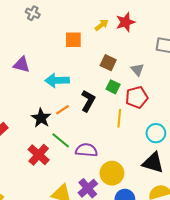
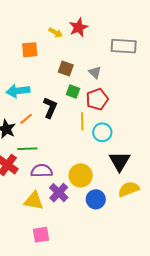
yellow arrow: (102, 25) -> (56, 33), turned 72
cyan circle: (156, 133) -> (102, 132), moved
green line: (61, 140) -> (27, 149), turned -36
purple semicircle: (86, 150) -> (42, 171), moved
black triangle: (153, 163) -> (119, 161), turned 50

